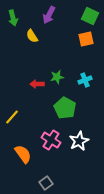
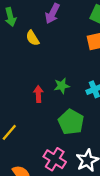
red arrow: (37, 84) -> (38, 94), turned 88

